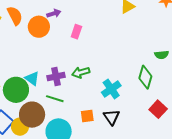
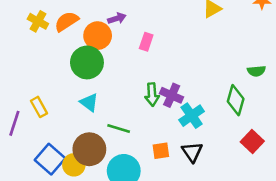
orange semicircle: (15, 16) -> (67, 21), turned -96
green arrow: (81, 72) -> (152, 94), turned -78
purple cross: (56, 76) -> (172, 95), moved, turned 36
green circle: (16, 90) -> (87, 62), moved

